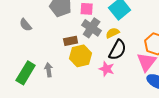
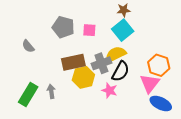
gray cross: (92, 28) -> (101, 63), moved, turned 36
yellow semicircle: (113, 33) -> (116, 54), size x1.5
brown rectangle: (71, 41) -> (73, 62), size x1.6

